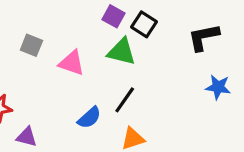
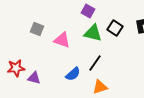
black square: (144, 24) -> (115, 28), moved
purple triangle: (27, 137) -> (34, 78), moved

